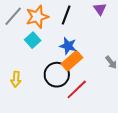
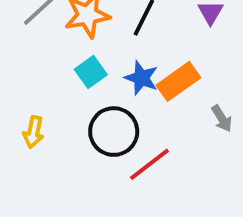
cyan square: (33, 40) -> (91, 72), moved
orange rectangle: (72, 61) -> (178, 81), moved

